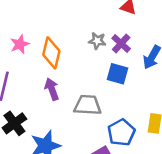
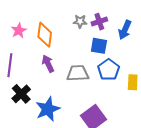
purple cross: (121, 44) -> (99, 22), turned 35
blue pentagon: (121, 132) -> (109, 70), moved

